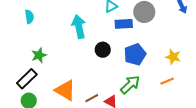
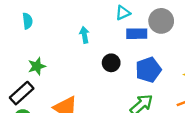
cyan arrow: (79, 27) -> (84, 35), size x0.6

